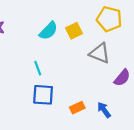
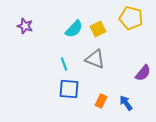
gray triangle: (100, 53) -> (95, 59), moved
orange rectangle: (77, 108) -> (101, 101), turned -40

